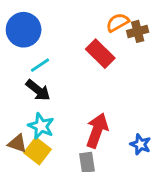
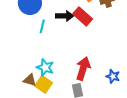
cyan line: (40, 65) -> (42, 26), turned -40
black arrow: (38, 90) -> (65, 16), moved, turned -36

